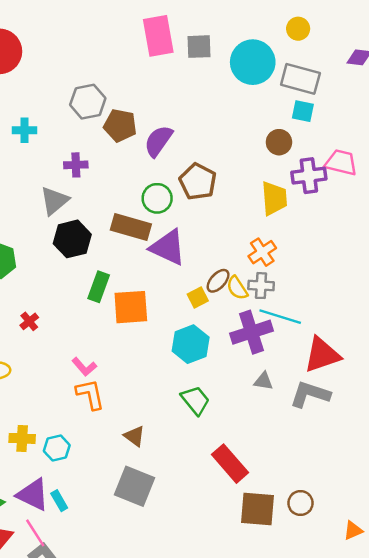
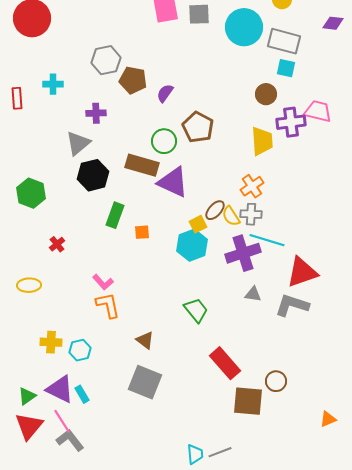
purple semicircle: (158, 141) -> (165, 93), size x0.7
orange square: (131, 307) -> (142, 232), size x0.5
cyan hexagon: (191, 344) -> (192, 245), moved
brown circle: (300, 503) -> (276, 381), moved

